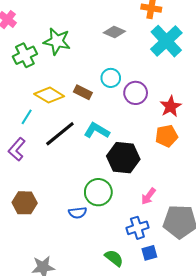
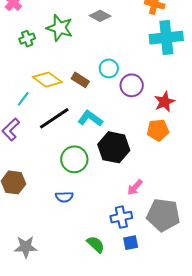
gray diamond: (114, 32) -> (100, 16), moved
cyan cross: (166, 41) -> (166, 38), turned 32
green cross: (25, 55) -> (27, 39), size x0.7
green circle: (98, 192) -> (74, 159), moved

